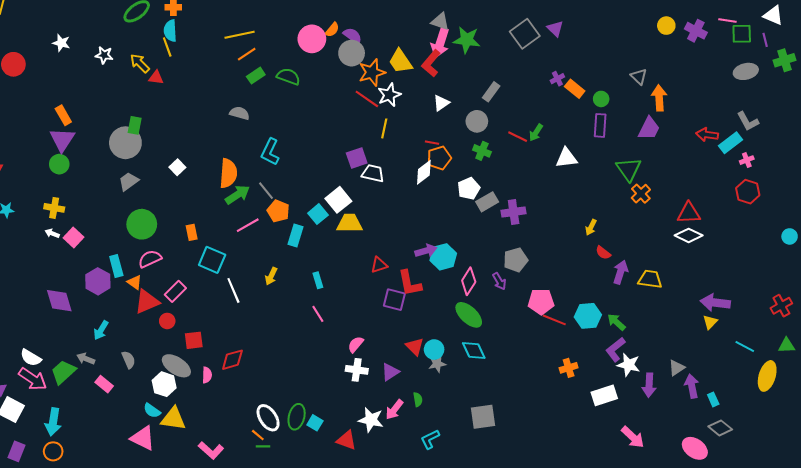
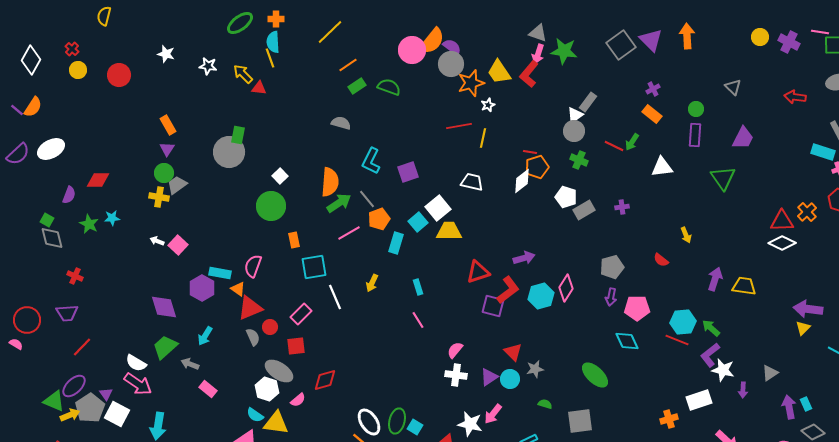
purple triangle: (555, 29) -> (651, 40), size x1.4
orange semicircle: (332, 30) -> (432, 41), size x1.8
yellow line: (240, 35) -> (330, 32), moved, turned -32
pink arrow: (440, 43) -> (538, 54), size x0.7
orange rectangle: (575, 89) -> (652, 114), moved
white star: (389, 95) -> (488, 105), size x0.6
orange arrow: (659, 98) -> (687, 36), moved
red line: (367, 99) -> (459, 126), moved, turned -45
white triangle: (441, 103) -> (575, 115), moved
red arrow: (707, 135) -> (795, 97), moved
purple triangle: (62, 140) -> (167, 149), size x0.6
cyan rectangle: (730, 143) -> (823, 152), turned 55
purple square: (357, 158) -> (408, 172), moved
gray trapezoid: (129, 181) -> (177, 185), moved
white pentagon: (469, 189) -> (566, 197), turned -30
orange cross: (641, 194) -> (807, 212), moved
yellow cross: (54, 208) -> (159, 197), moved
orange pentagon: (278, 211) -> (379, 219), turned 30
purple cross: (514, 212) -> (622, 207), moved, size x0.6
green circle: (142, 224) -> (271, 206), moved
yellow arrow: (591, 227) -> (686, 235), turned -49
red semicircle: (603, 253) -> (661, 260), moved
cyan hexagon: (443, 257) -> (541, 296), moved
pink semicircle: (150, 259) -> (253, 266), turned -45
cyan square: (212, 260) -> (314, 267), turned -32
red triangle: (379, 265) -> (478, 272), size x1.4
cyan rectangle: (116, 266) -> (220, 273), turned -65
purple arrow: (499, 281) -> (611, 297), moved, turned 42
red L-shape: (410, 283) -> (508, 290), turned -116
pink rectangle: (175, 291) -> (301, 314), moved
green ellipse: (469, 315) -> (595, 375), moved
red line: (554, 320) -> (677, 340), moved
cyan circle: (434, 350) -> (510, 379), moved
cyan diamond: (474, 351) -> (627, 341), moved
gray semicircle: (129, 360) -> (253, 337), moved
red diamond: (232, 360) -> (325, 380), moved
orange cross: (569, 368) -> (669, 419), moved
green trapezoid: (63, 372) -> (165, 347), moved
pink semicircle: (207, 375) -> (298, 400), moved, turned 49
purple arrow: (649, 385) -> (743, 390), size x0.7
purple arrow: (692, 386) -> (789, 407), moved
green semicircle: (418, 399) -> (545, 404), moved, turned -64

